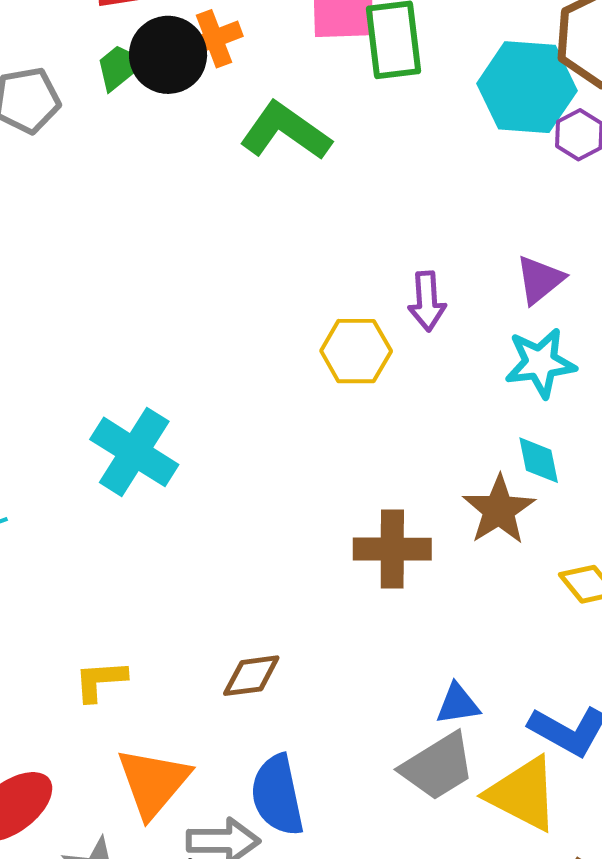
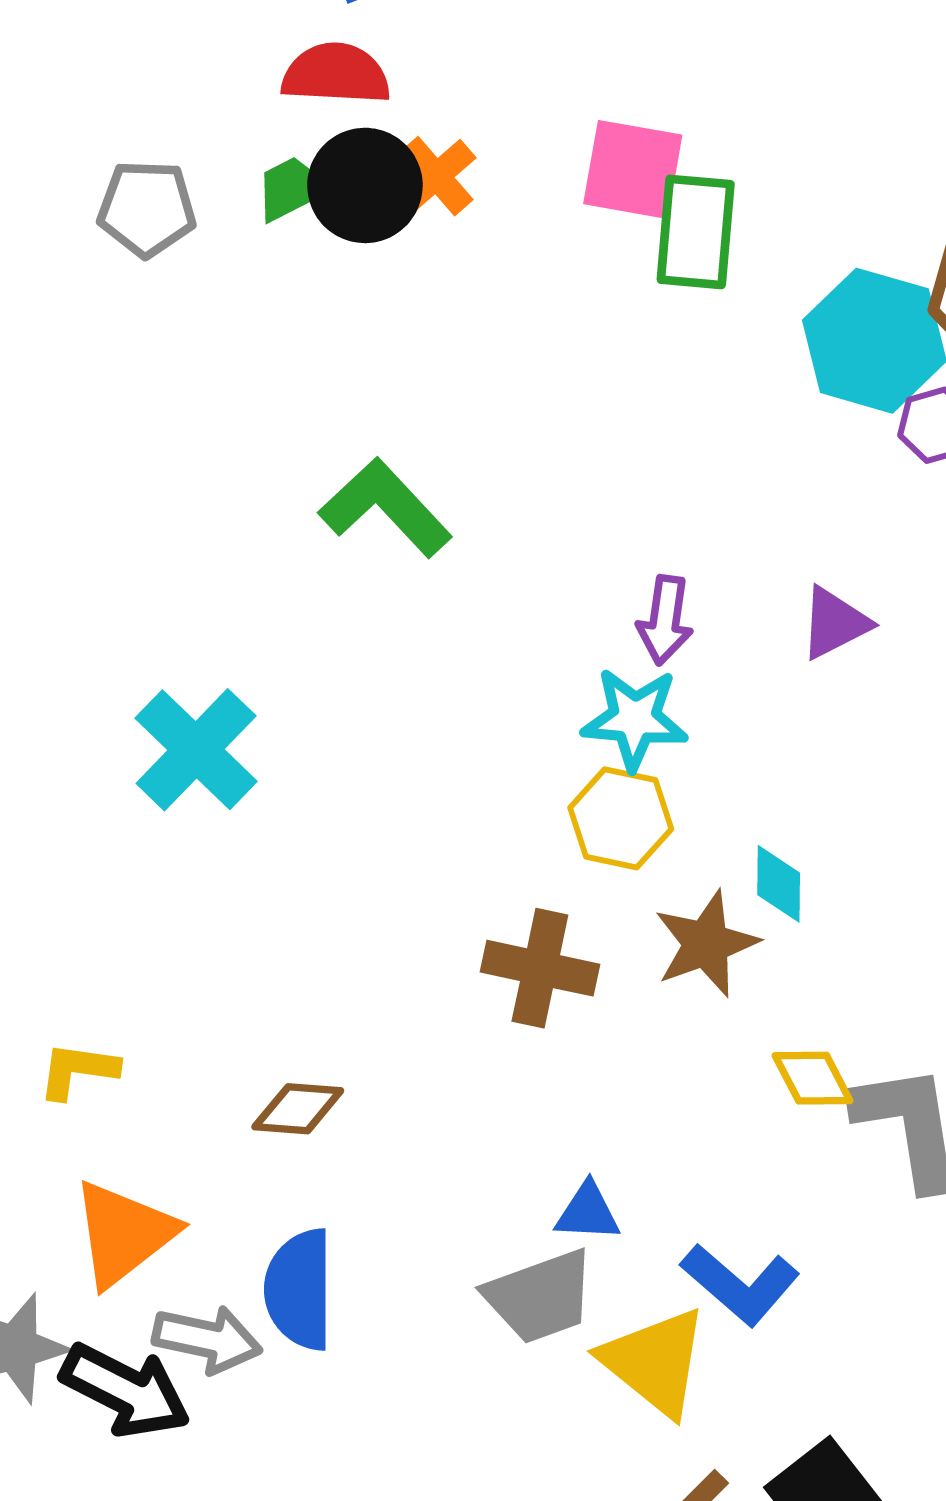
orange cross: (214, 39) -> (436, 176), turned -32
green L-shape: (285, 131) -> (385, 508), moved
yellow hexagon: (356, 351) -> (621, 818), moved
cyan star: (540, 363) -> (635, 719), moved

